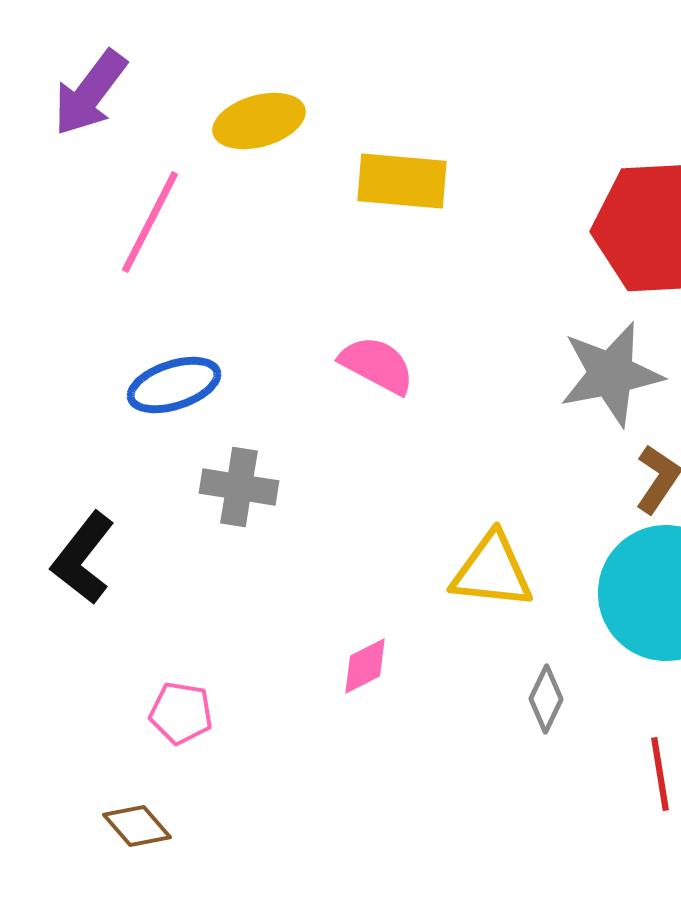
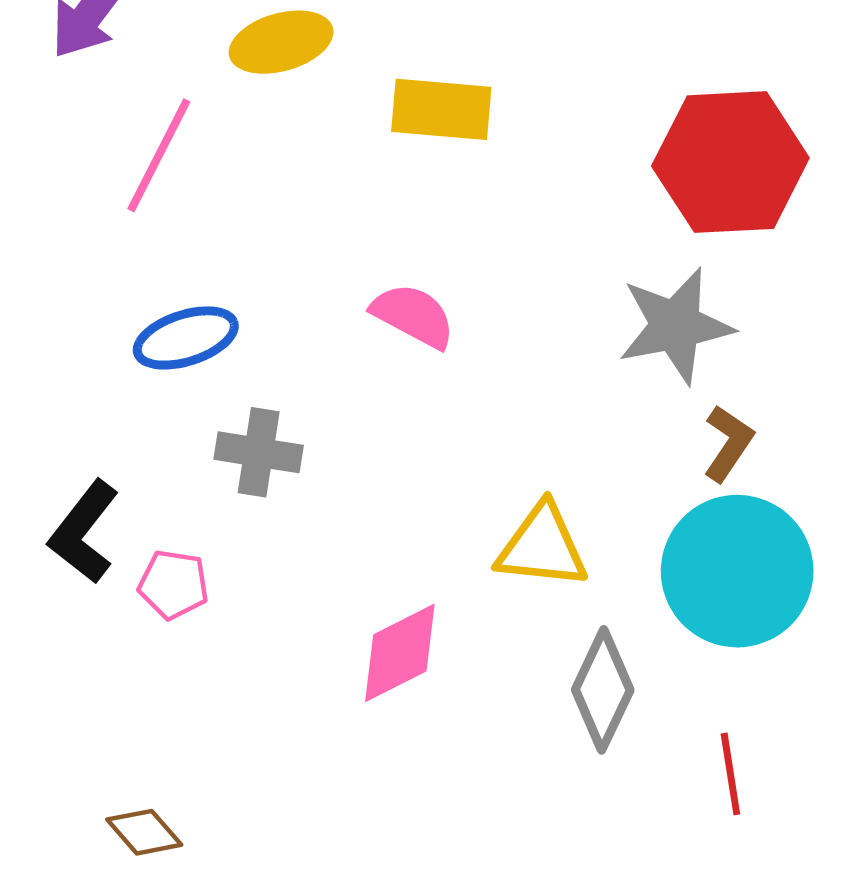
pink diamond: (365, 666) -> (400, 653), size x1.6
gray diamond: (546, 699) -> (603, 690), size x1.6
pink pentagon: (181, 713) -> (173, 585), moved

